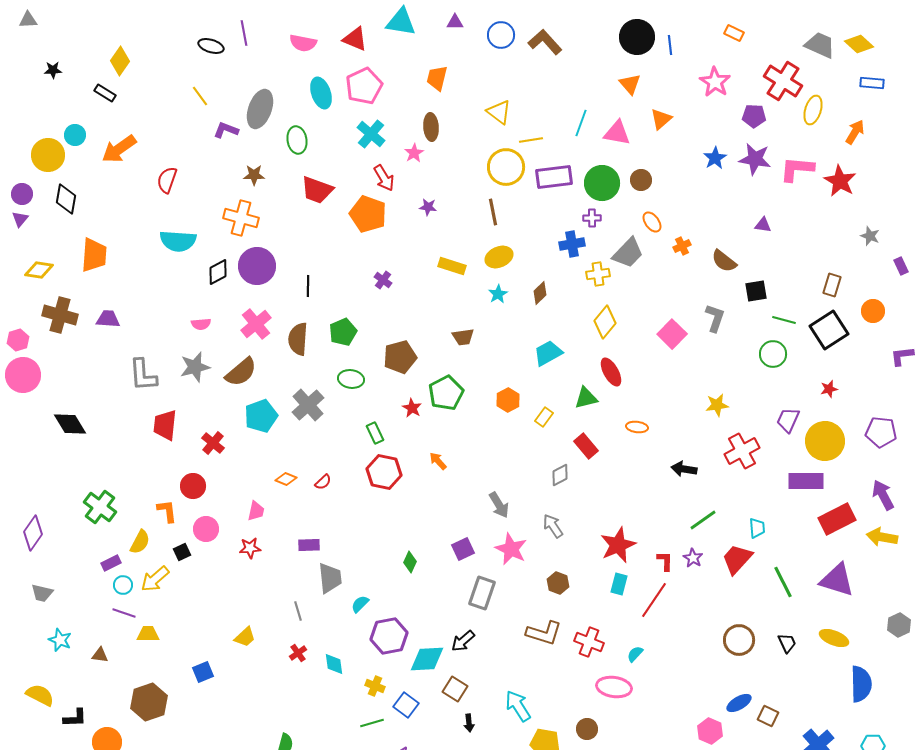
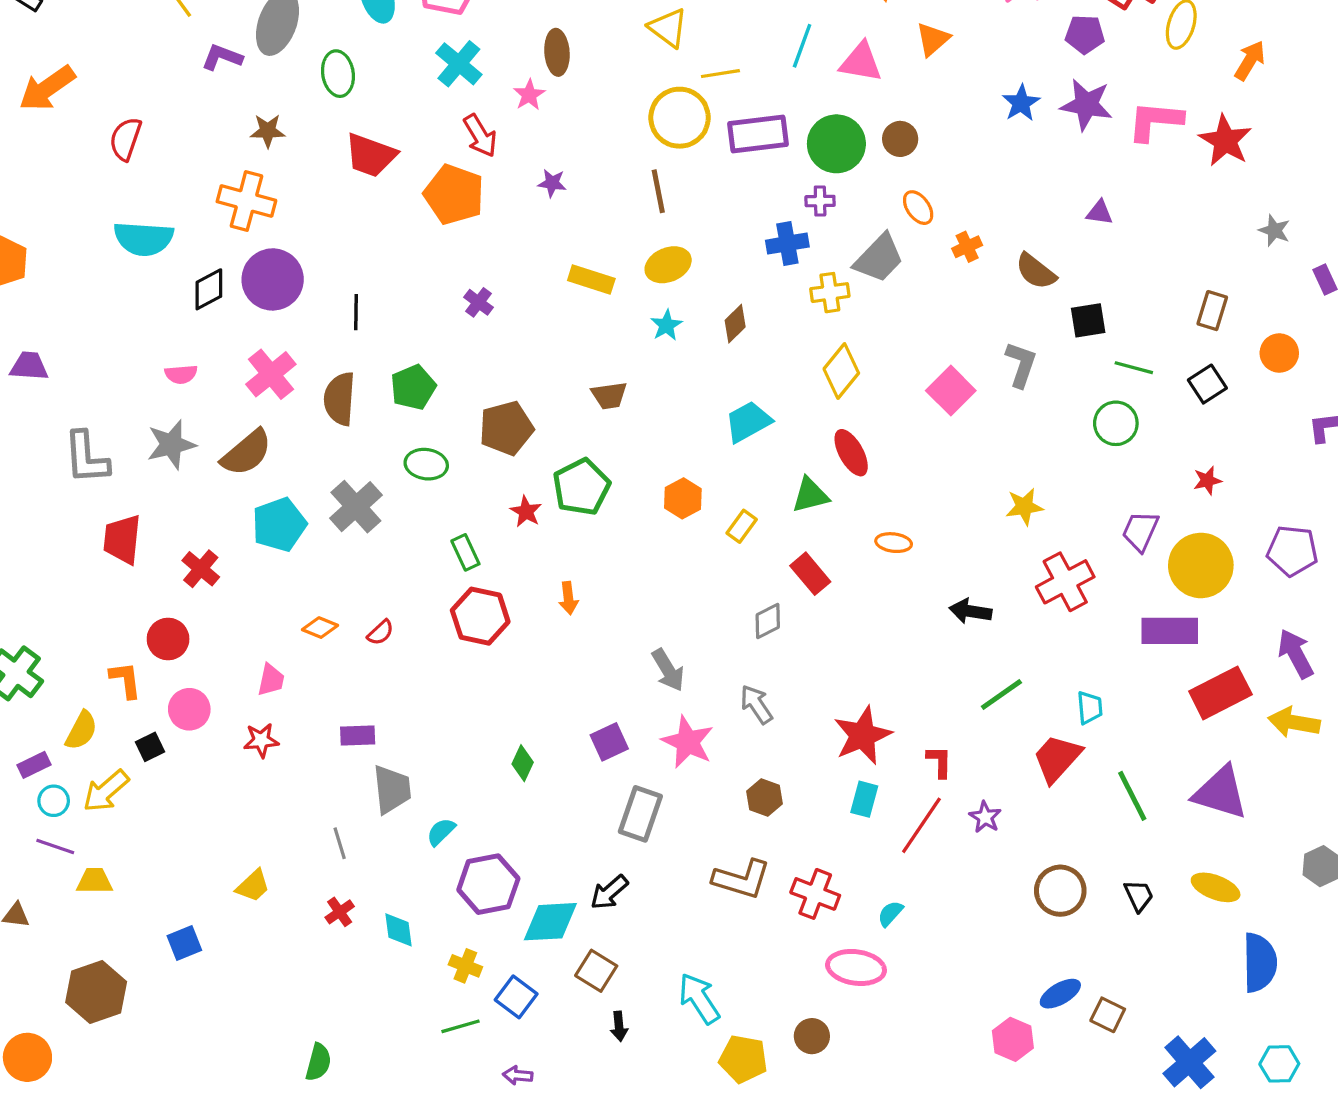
black square: (829, 330) -> (1207, 384), size x0.6
orange arrow: (438, 461) -> (568, 598), turned -144
purple star: (693, 558) -> (985, 817), moved

